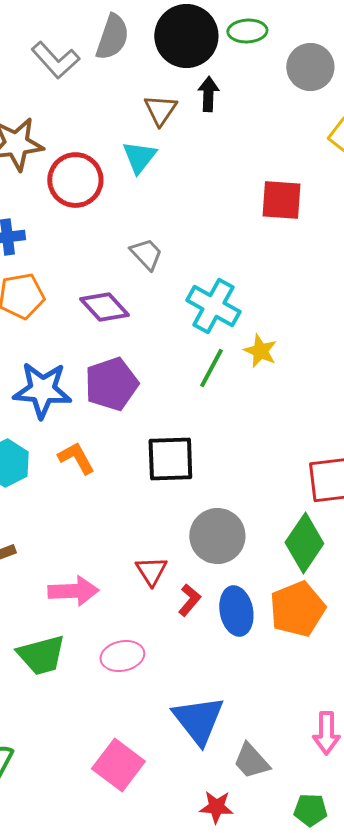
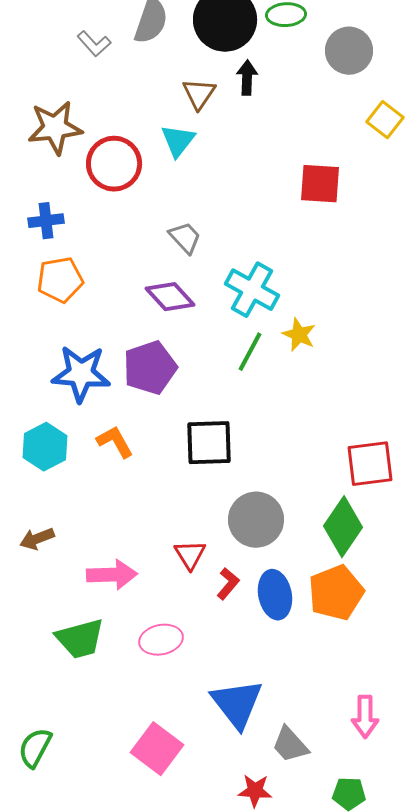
gray L-shape: (55, 60) -> (94, 44), size x0.7
purple diamond: (104, 307) -> (170, 297), moved

